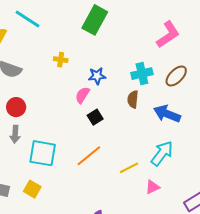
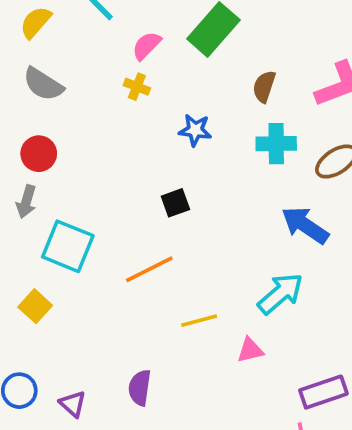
pink semicircle: (82, 95) -> (147, 46), moved
brown semicircle: (133, 99) -> (264, 87), moved
yellow line: (129, 168) -> (199, 321), moved

